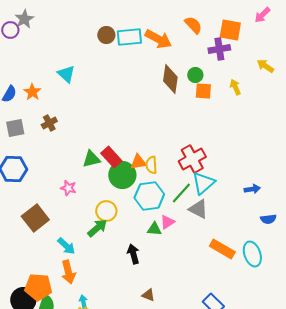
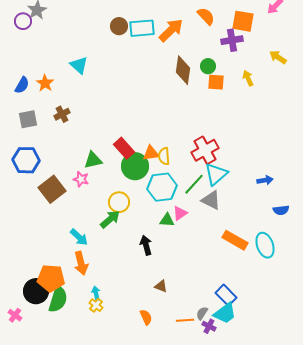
orange arrow: (158, 39) -> (171, 30), turned -72
green triangle: (91, 159) -> (93, 160), moved
brown square: (35, 218) -> (52, 189), moved

